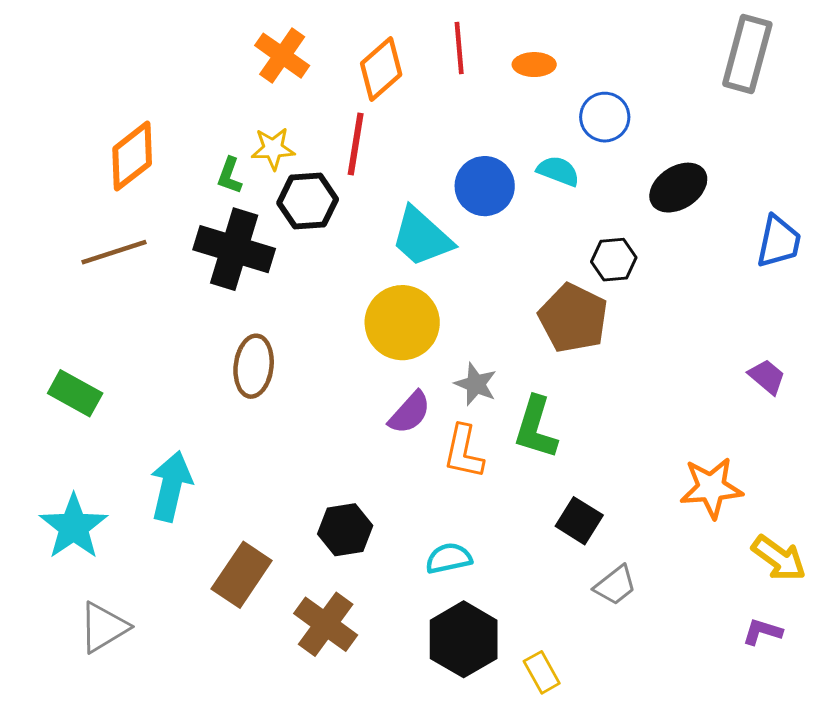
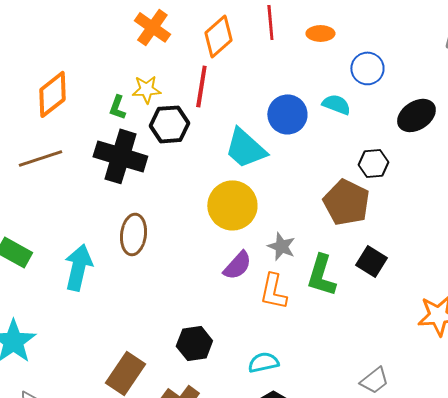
cyan arrow: (171, 486) -> (78, 267), moved
black square: (579, 521) -> (371, 261), moved

